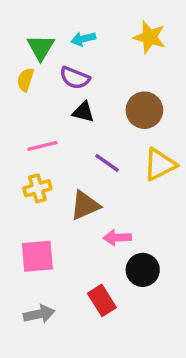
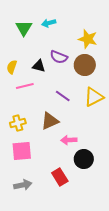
yellow star: (150, 37) -> (88, 39), moved
purple semicircle: (75, 78) -> (59, 57), moved
yellow semicircle: (25, 80) -> (12, 67), moved
black triangle: (83, 112) -> (39, 66), moved
yellow cross: (37, 188) -> (18, 123), moved

